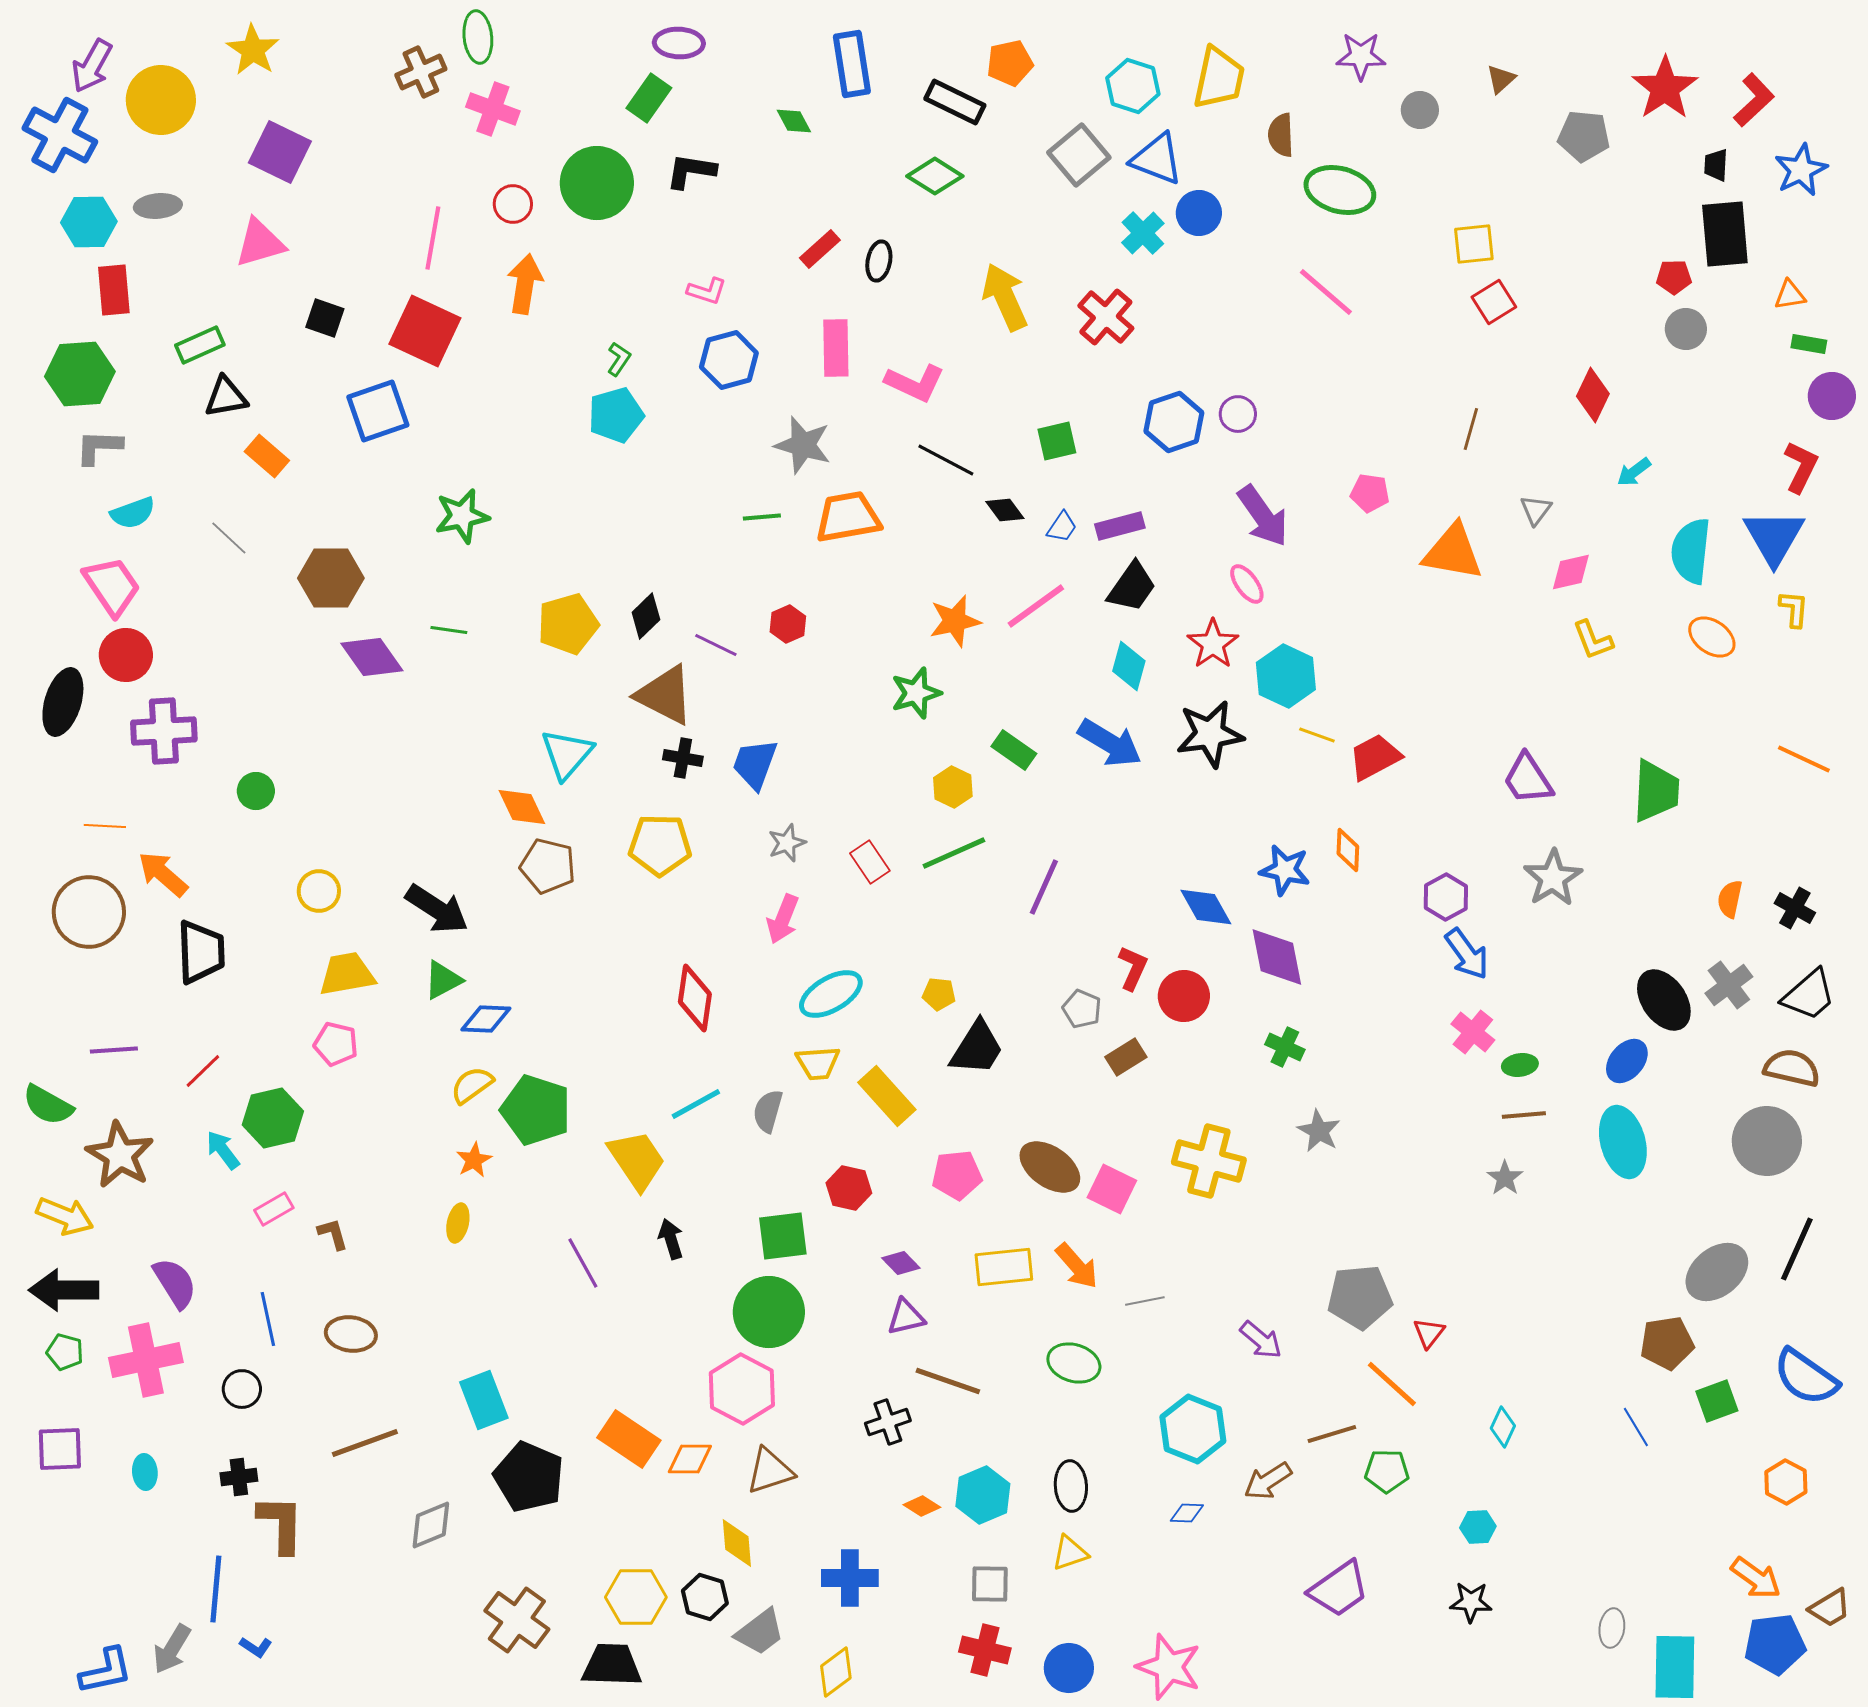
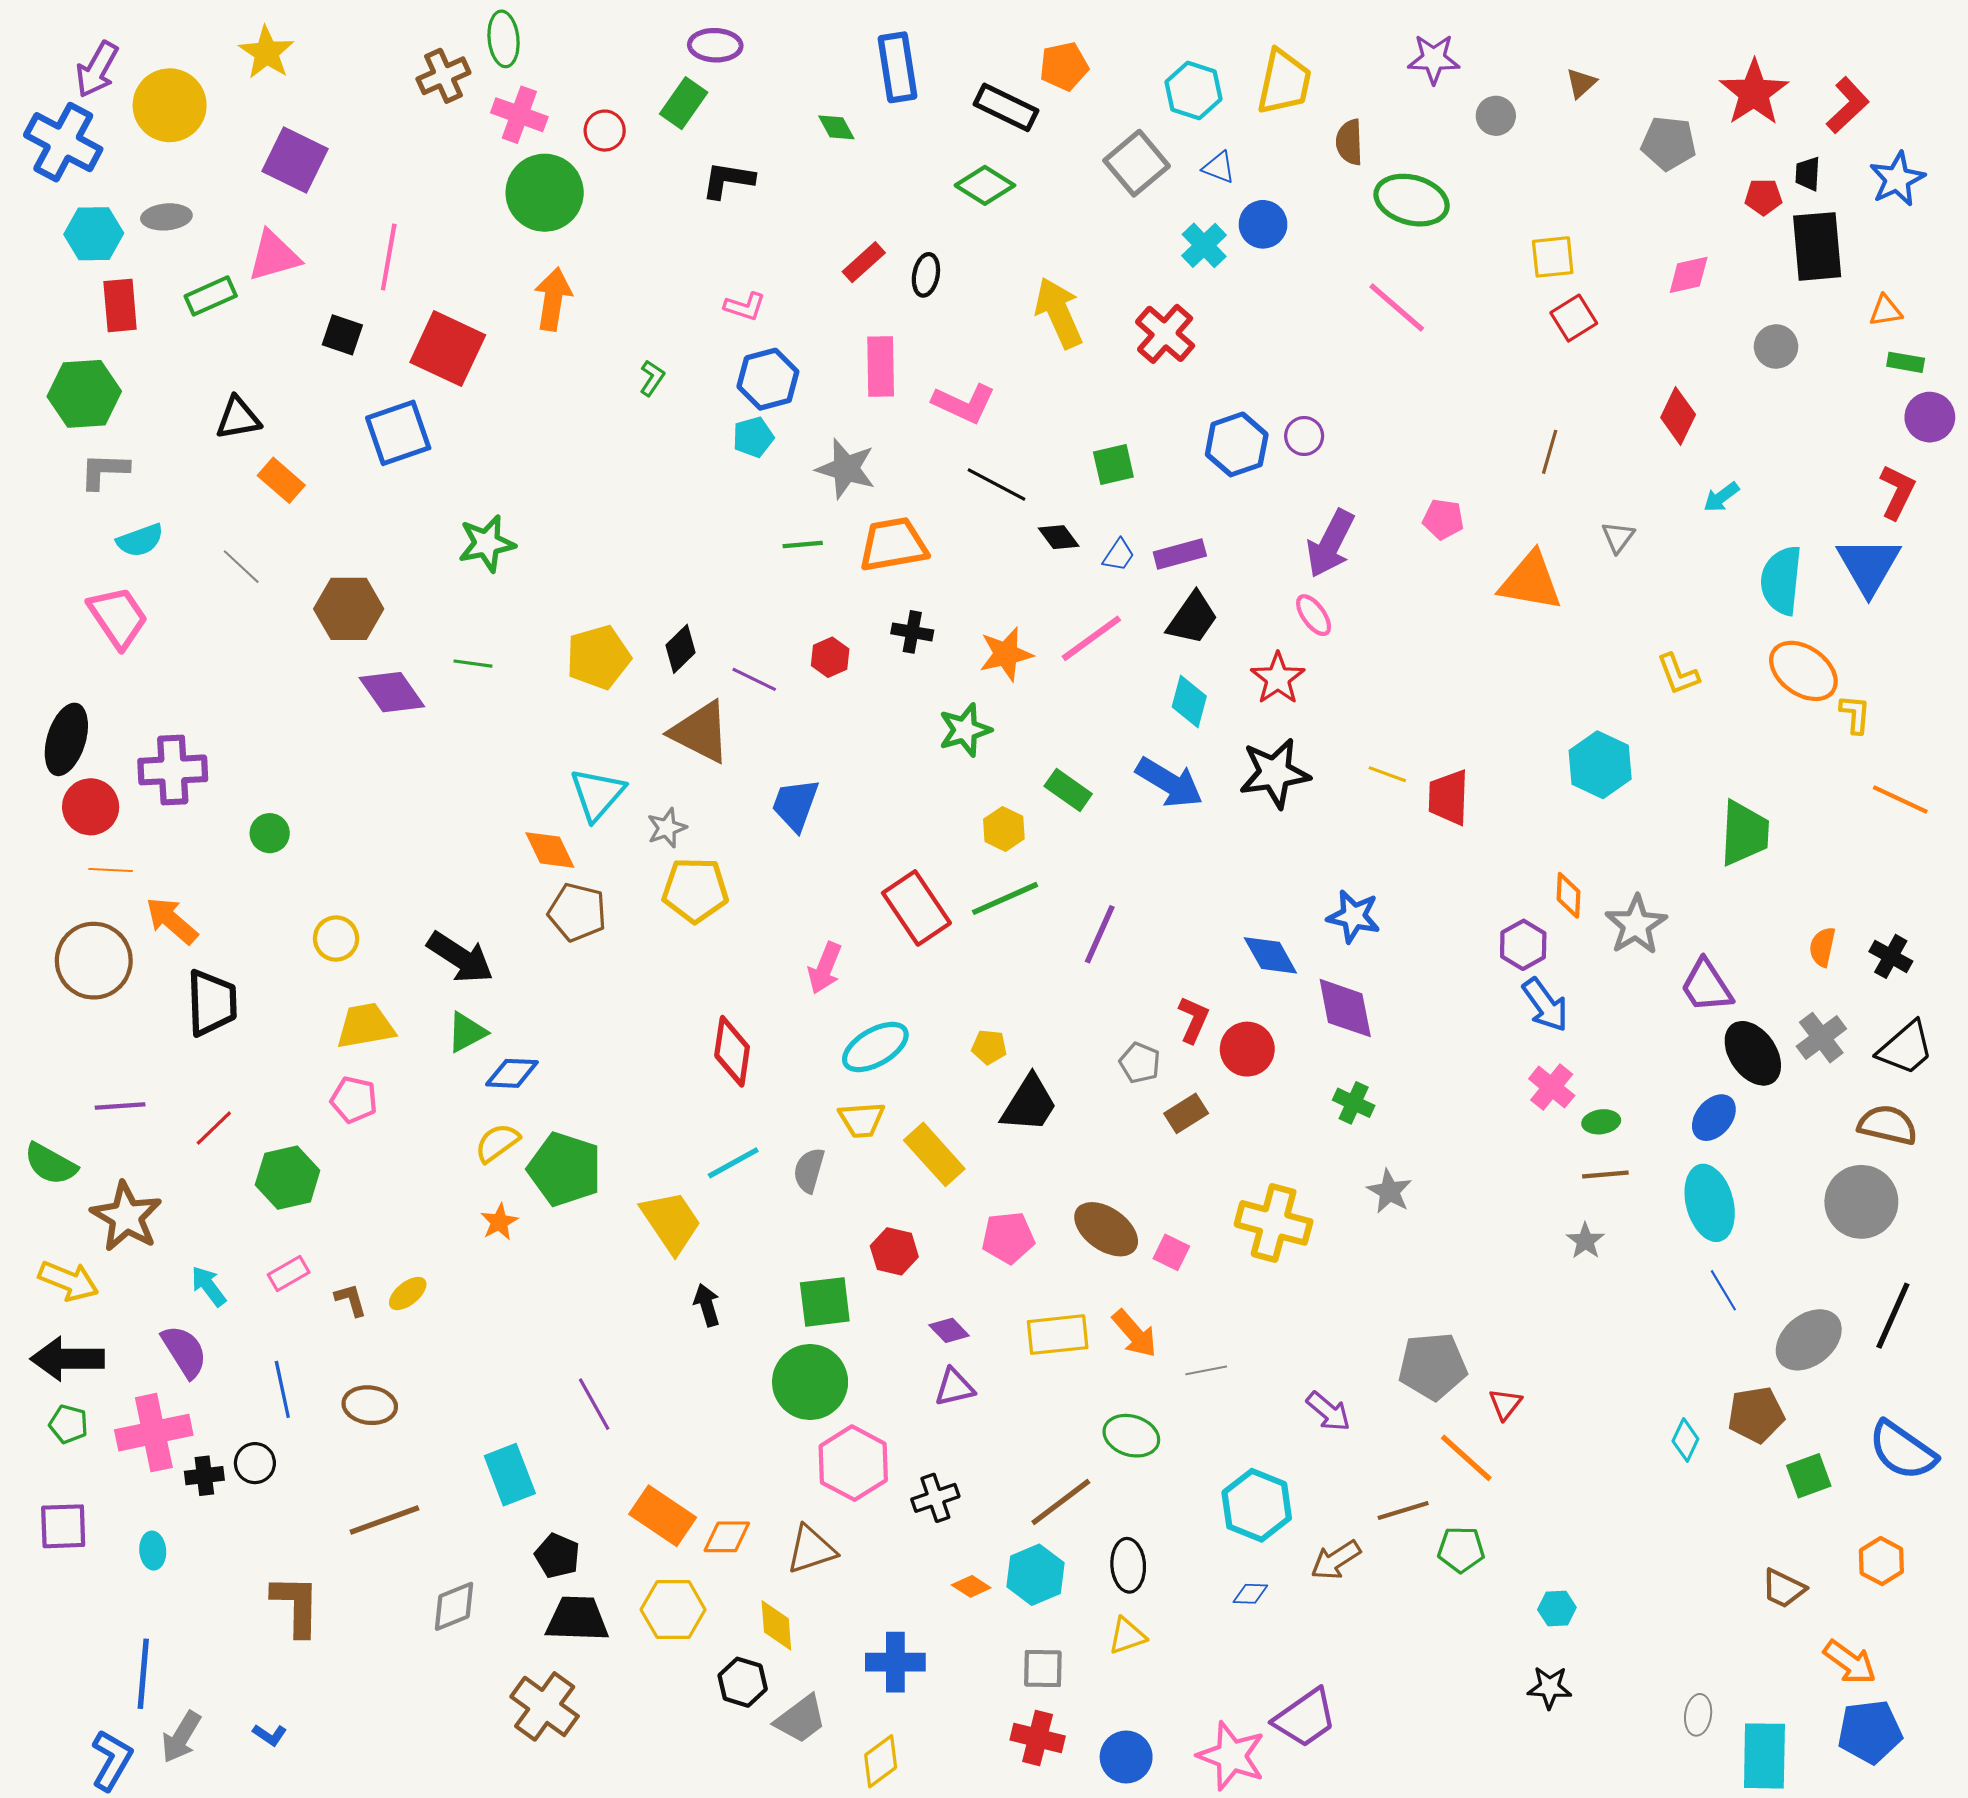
blue triangle: (1157, 159) -> (1219, 167), size x0.6
green circle: (597, 183) -> (545, 193), moved
red circle: (513, 204) -> (605, 131), moved
pink line: (433, 238) -> (389, 257), moved
red pentagon: (1674, 277) -> (1763, 197), moved
green rectangle: (200, 345) -> (211, 296), moved
cyan pentagon: (616, 415) -> (753, 437), moved, size x0.7
purple arrow: (1263, 516) -> (1330, 543), turned 62
pink diamond: (1571, 572) -> (1689, 275), moved
yellow L-shape: (1794, 609) -> (1855, 714), moved
orange ellipse: (1712, 637) -> (1803, 671), size x1.4
red circle: (126, 655) -> (91, 807), moved
cyan hexagon: (1286, 676) -> (1600, 765), moved
red trapezoid: (1375, 757) -> (1448, 797), turned -60
black cross: (683, 758) -> (912, 632), moved
purple trapezoid: (1528, 779) -> (1707, 986), moved
gray star: (787, 843) -> (667, 828), moved
orange diamond: (1348, 850) -> (1569, 895), moved
red rectangle: (870, 862) -> (916, 908), size x1.6
cyan arrow: (223, 1150) -> (209, 1286), moved
pink square: (1112, 1189) -> (1171, 1252), size x0.7
yellow ellipse: (458, 1223) -> (408, 1293), moved, turned 39
purple line: (583, 1263) -> (594, 1404), moved
brown line: (948, 1381) -> (1061, 1502), moved, turned -56
pink hexagon: (742, 1389) -> (853, 1463), moved
cyan diamond: (1503, 1427) -> (1685, 1440), moved
blue line: (1636, 1427) -> (1723, 1290), moved
black cross: (239, 1477) -> (204, 1476), moved
black pentagon: (529, 1477) -> (557, 1556), size x0.6
blue line: (216, 1589) -> (143, 1674), moved
purple trapezoid: (1339, 1589) -> (1305, 1718), moved
yellow hexagon: (636, 1597) -> (673, 1610), moved
brown trapezoid: (1830, 1608) -> (1783, 1588), moved, turned 57
black trapezoid: (612, 1665) -> (577, 1619), moved
blue L-shape: (106, 1671) -> (112, 1760), turned -48

